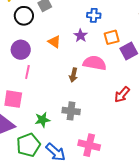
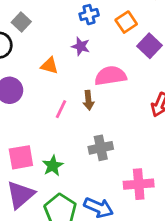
orange square: (112, 37) -> (126, 22), moved
pink line: (27, 72) -> (61, 109), moved, turned 32
green star: (42, 120) -> (53, 166), moved

